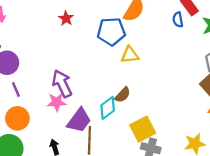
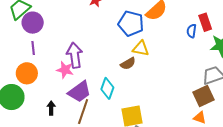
brown semicircle: (123, 95) -> (128, 64), moved
cyan diamond: (108, 108) -> (107, 88), turned -50

